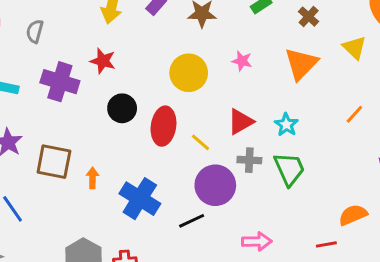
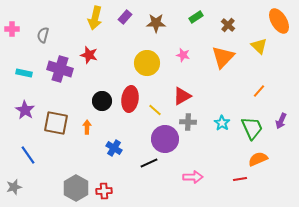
black circle: (122, 108) -> (102, 101), moved
cyan star: (286, 125) -> (222, 123), moved
green trapezoid: (289, 169) -> (252, 128), moved
orange arrow: (92, 178) -> (87, 127), moved
blue cross: (140, 199) -> (114, 148), size x0.6

